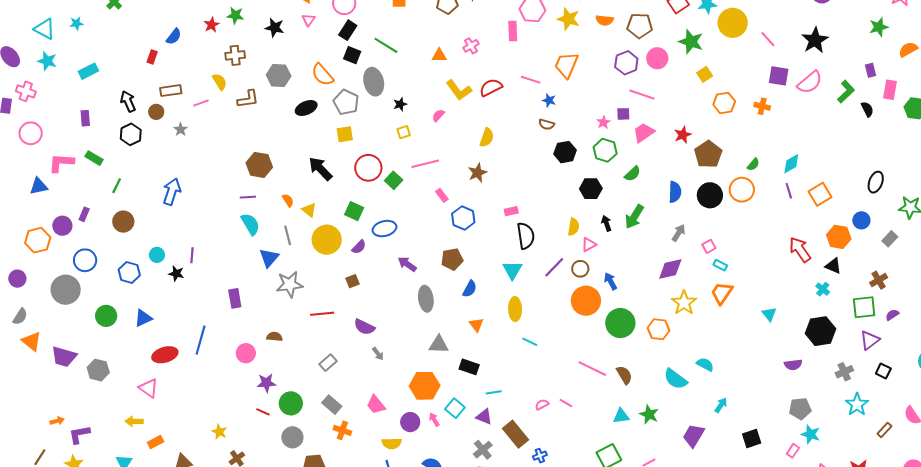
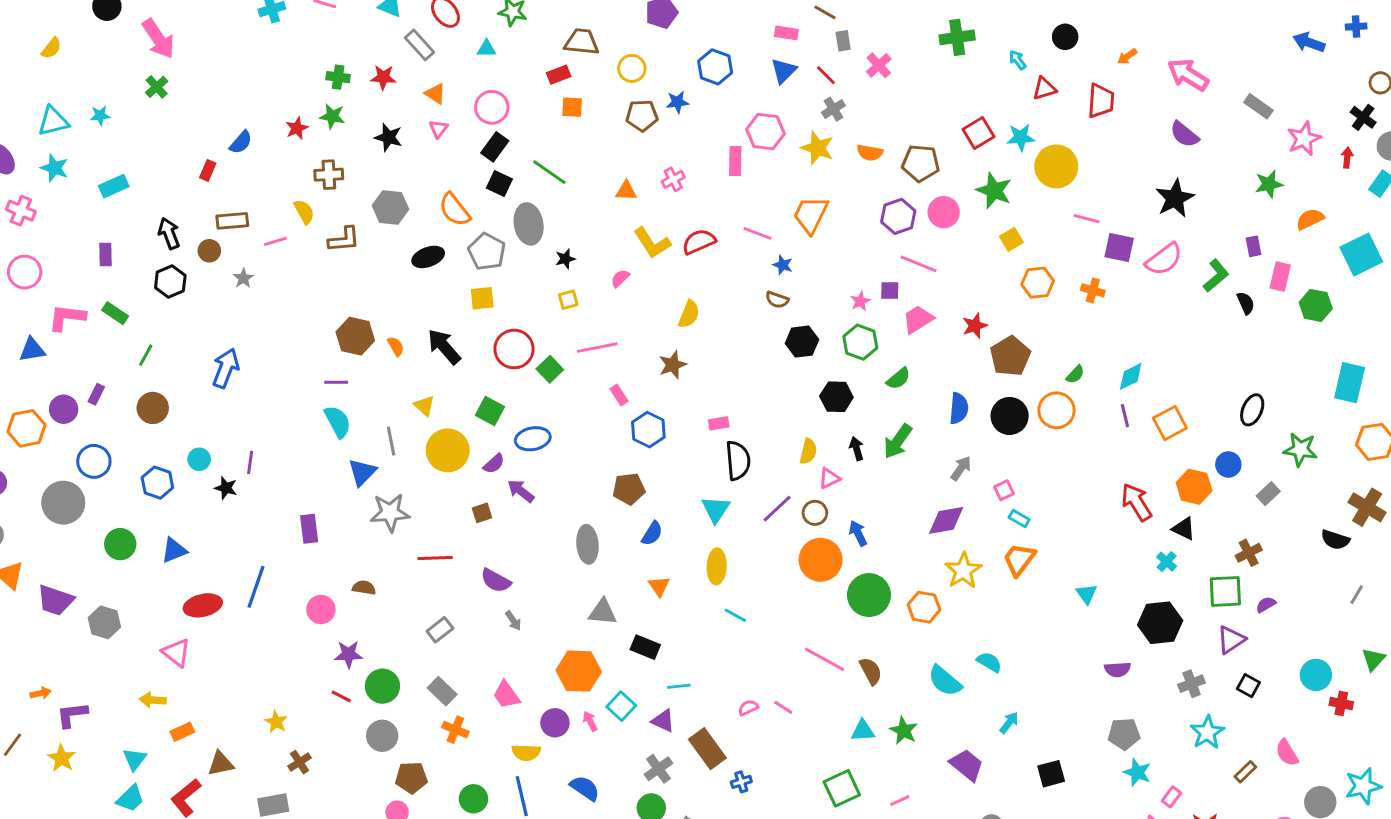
cyan triangle: (45, 29) -> (53, 121), turned -45
pink line: (768, 39) -> (1087, 219), moved, turned -36
orange semicircle: (288, 200) -> (396, 346), moved
purple arrow: (407, 264) -> (521, 491), moved
purple trapezoid: (694, 436) -> (967, 765), turned 95
pink rectangle: (793, 451) -> (1172, 797), moved

